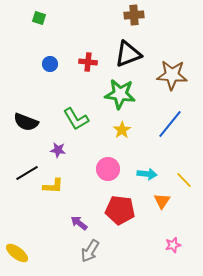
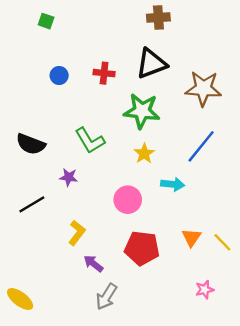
cyan arrow: (147, 174) -> (173, 184), moved
yellow line: (184, 180) -> (222, 242), moved
yellow L-shape: (53, 186) -> (77, 233), moved, turned -55

